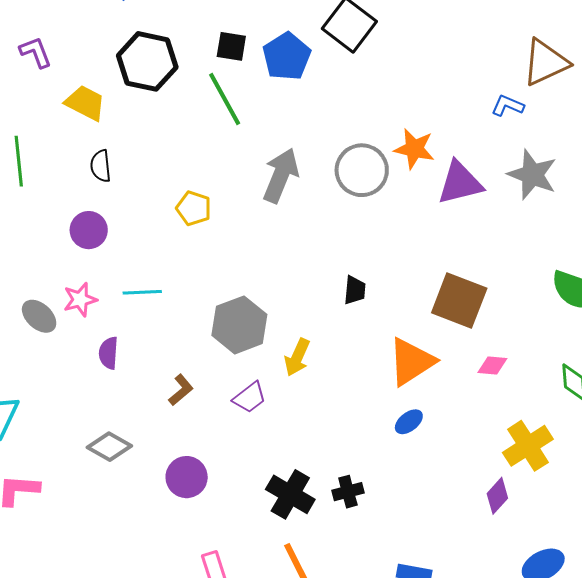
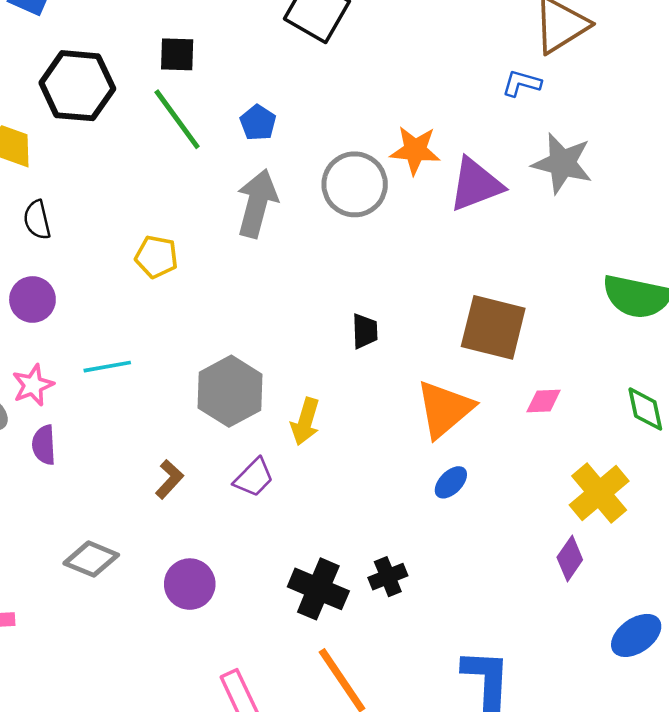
blue pentagon: (287, 56) -> (258, 123), moved, size x0.6
purple semicircle: (109, 353) -> (44, 445), moved

